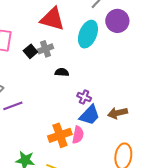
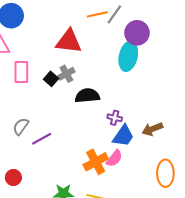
cyan ellipse: (88, 34) -> (128, 56), moved
black semicircle: (62, 72) -> (87, 96), size x1.6
pink semicircle: (78, 135) -> (114, 158), turned 36

